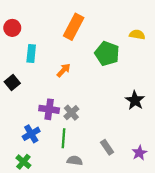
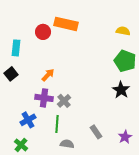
orange rectangle: (74, 27) -> (66, 24), turned 75
red circle: (12, 28) -> (43, 32), moved
cyan rectangle: (31, 54) -> (16, 48), moved
green pentagon: (107, 54) -> (125, 61), moved
orange arrow: (64, 70) -> (48, 75), moved

